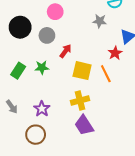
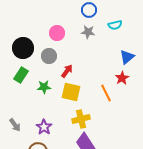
gray star: (100, 21) -> (88, 32), moved
red star: (115, 53) -> (122, 78), moved
green rectangle: (18, 71) -> (21, 75), moved
yellow square: (82, 71) -> (71, 92), moved

